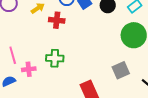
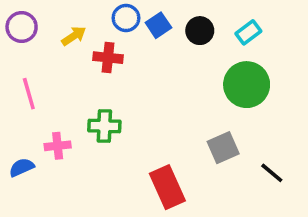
pink line: (13, 55) -> (29, 94), moved

